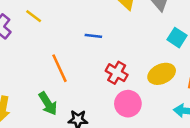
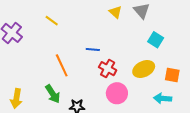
yellow line: (34, 16) -> (52, 21), moved
blue line: (93, 36) -> (93, 50), moved

